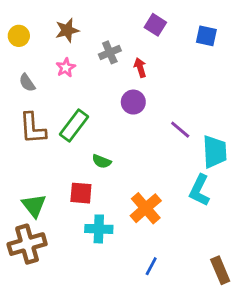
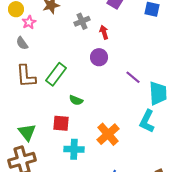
pink star: (66, 68) -> (29, 22), moved

